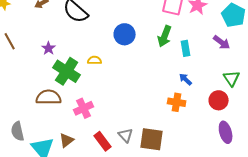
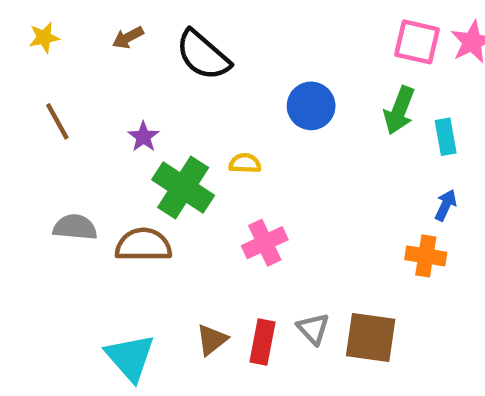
blue arrow: (186, 79) -> (446, 205), turned 72
pink cross: (84, 108) -> (265, 243), moved
gray semicircle: (18, 131) -> (75, 227), moved, turned 108
brown triangle: (67, 140) -> (212, 340), moved
red rectangle: (103, 141) -> (263, 342), turned 48

